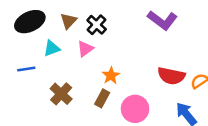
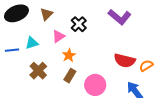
black cross: (97, 25) -> (79, 24), moved
cyan triangle: (52, 48) -> (32, 43), moved
orange star: (111, 76) -> (69, 55), moved

